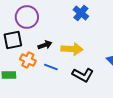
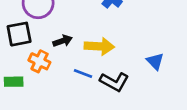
blue line: (51, 67) -> (83, 74), moved

